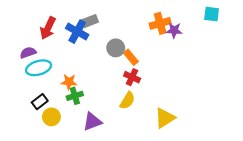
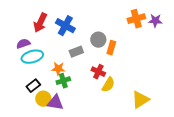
gray rectangle: (90, 21) -> (76, 52), moved
purple star: (174, 30) -> (155, 21), moved
orange rectangle: (131, 57) -> (111, 48), turned 56
red cross: (132, 77) -> (98, 72), moved
purple triangle: (92, 122) -> (55, 103), moved, turned 30

